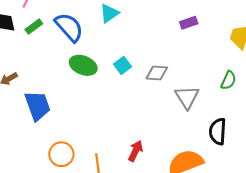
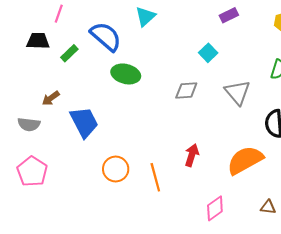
green rectangle: (34, 27) -> (69, 53), moved
cyan square: (123, 65) -> (208, 53), moved
gray diamond: (157, 73) -> (186, 90), moved

